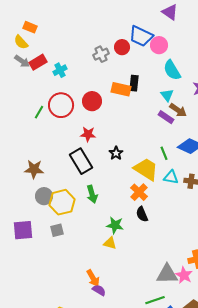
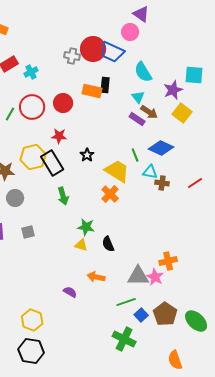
blue trapezoid: (141, 36) -> (112, 52), moved
pink circle: (159, 45) -> (130, 32), moved
red circle: (122, 47) -> (93, 49), size x1.6
gray cross: (101, 54) -> (72, 56), turned 35
cyan triangle: (171, 177) -> (150, 172), moved
yellow hexagon: (62, 202) -> (33, 157), moved
black semicircle: (142, 214) -> (108, 244), moved
orange arrow: (93, 278) -> (96, 277), moved, turned 132

